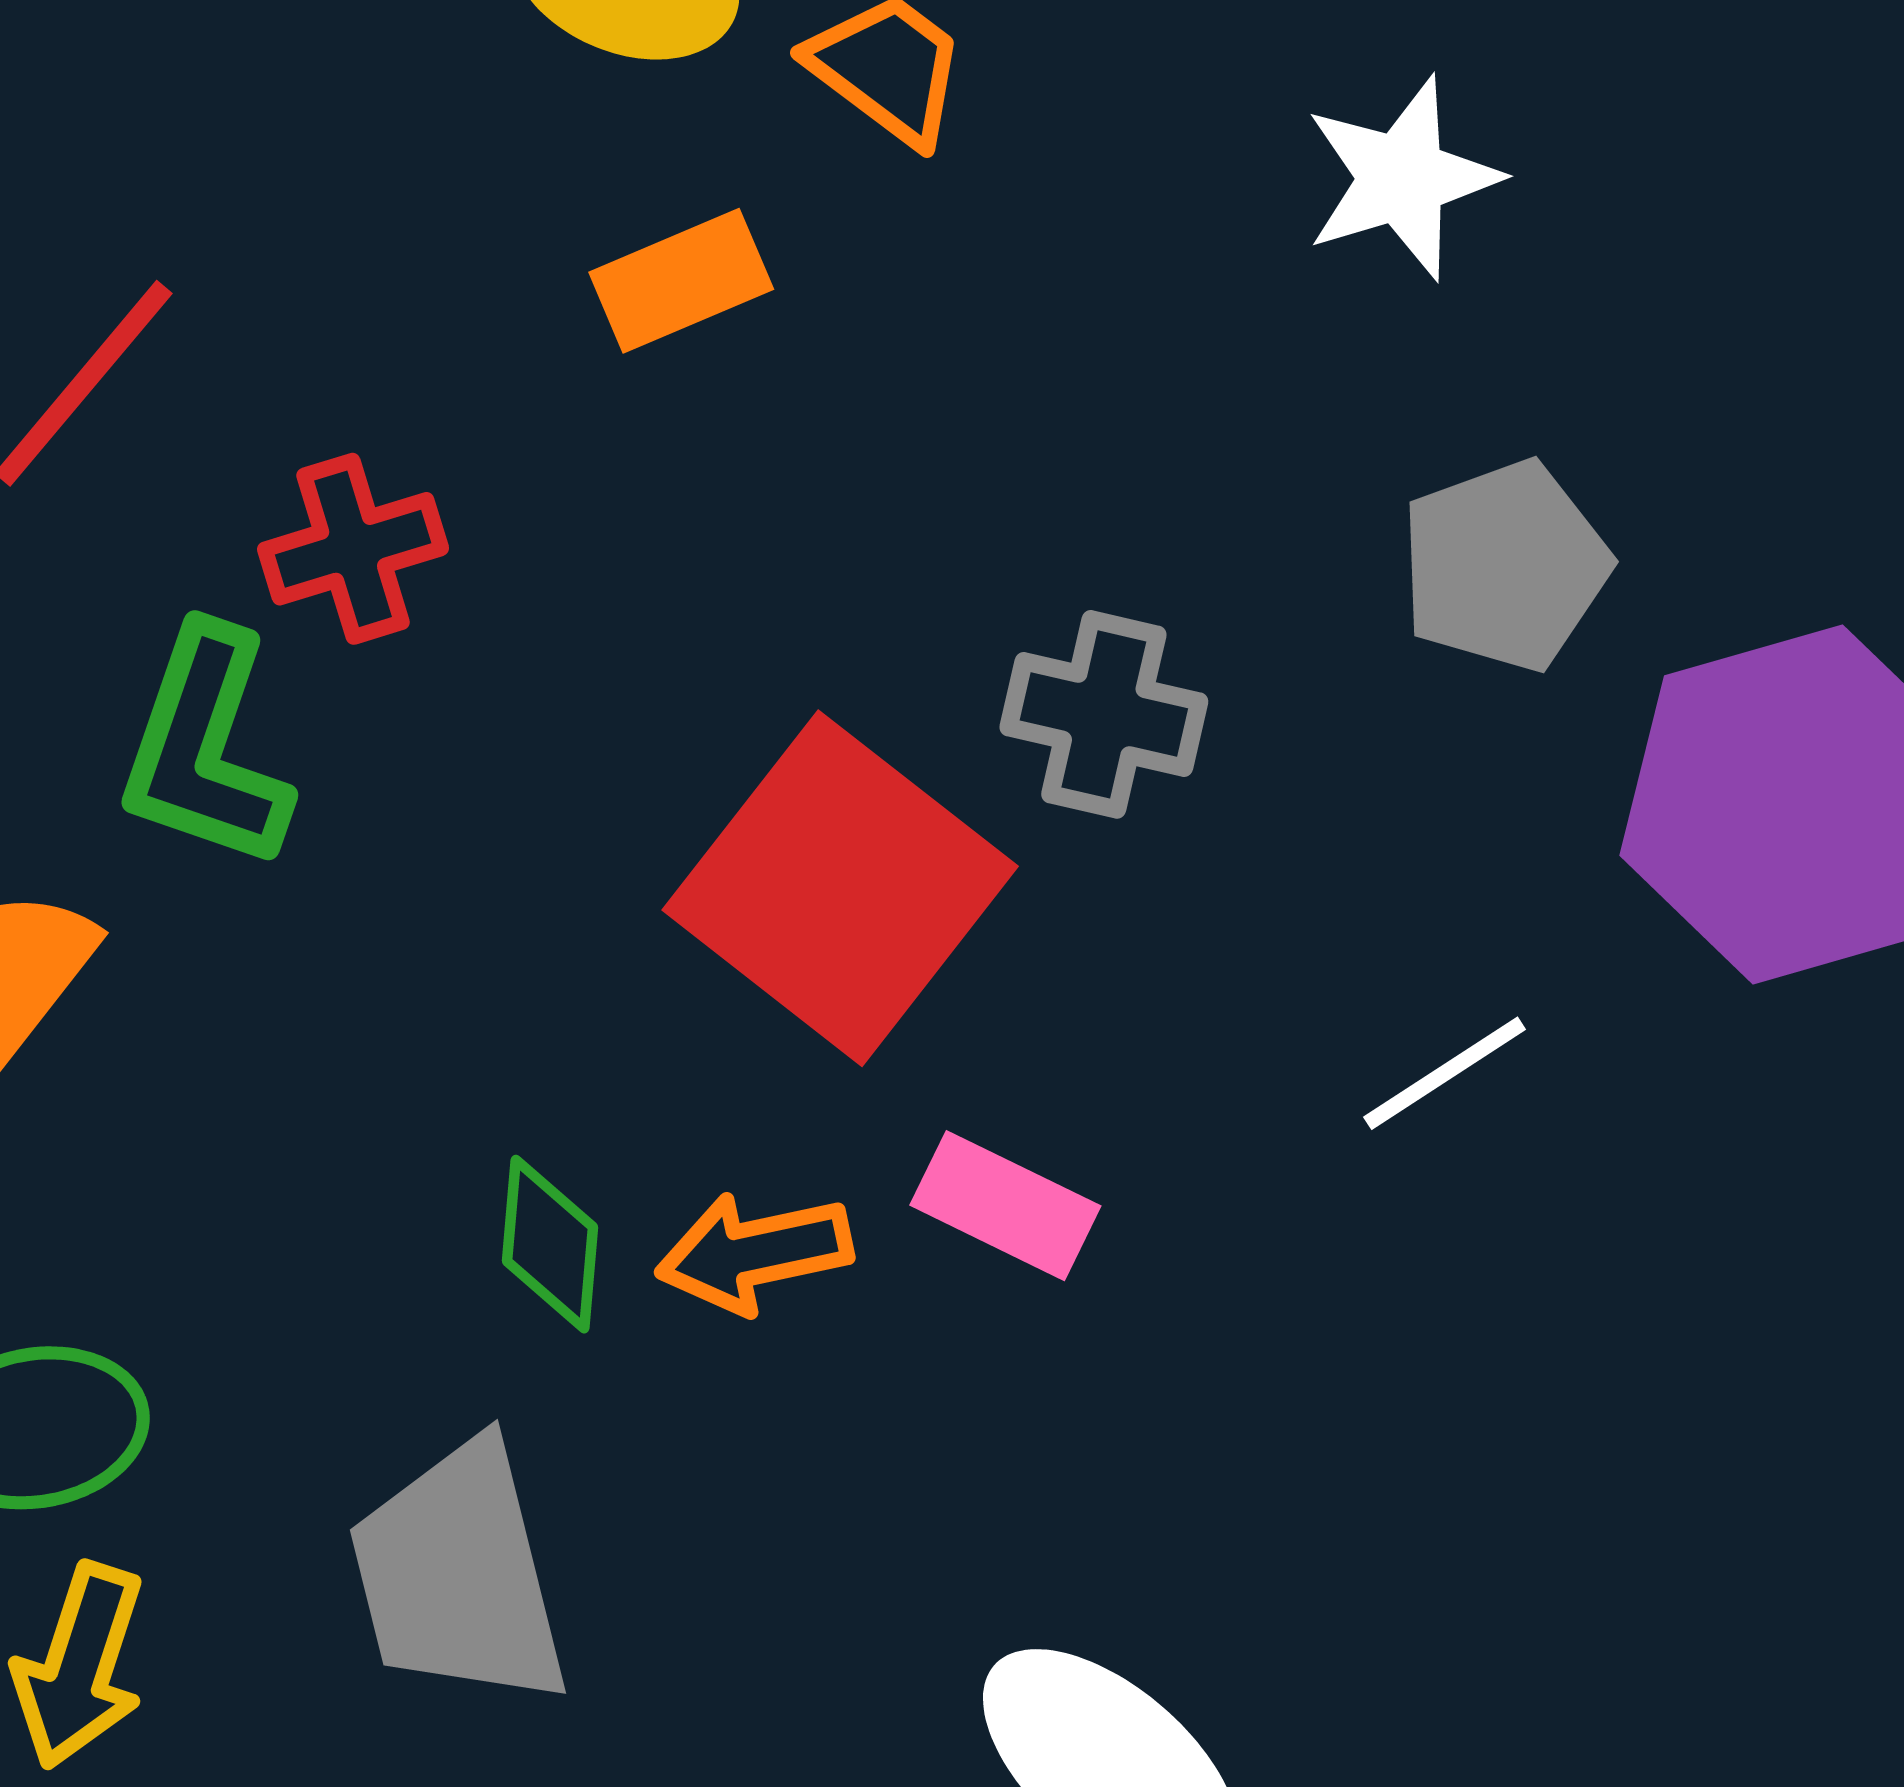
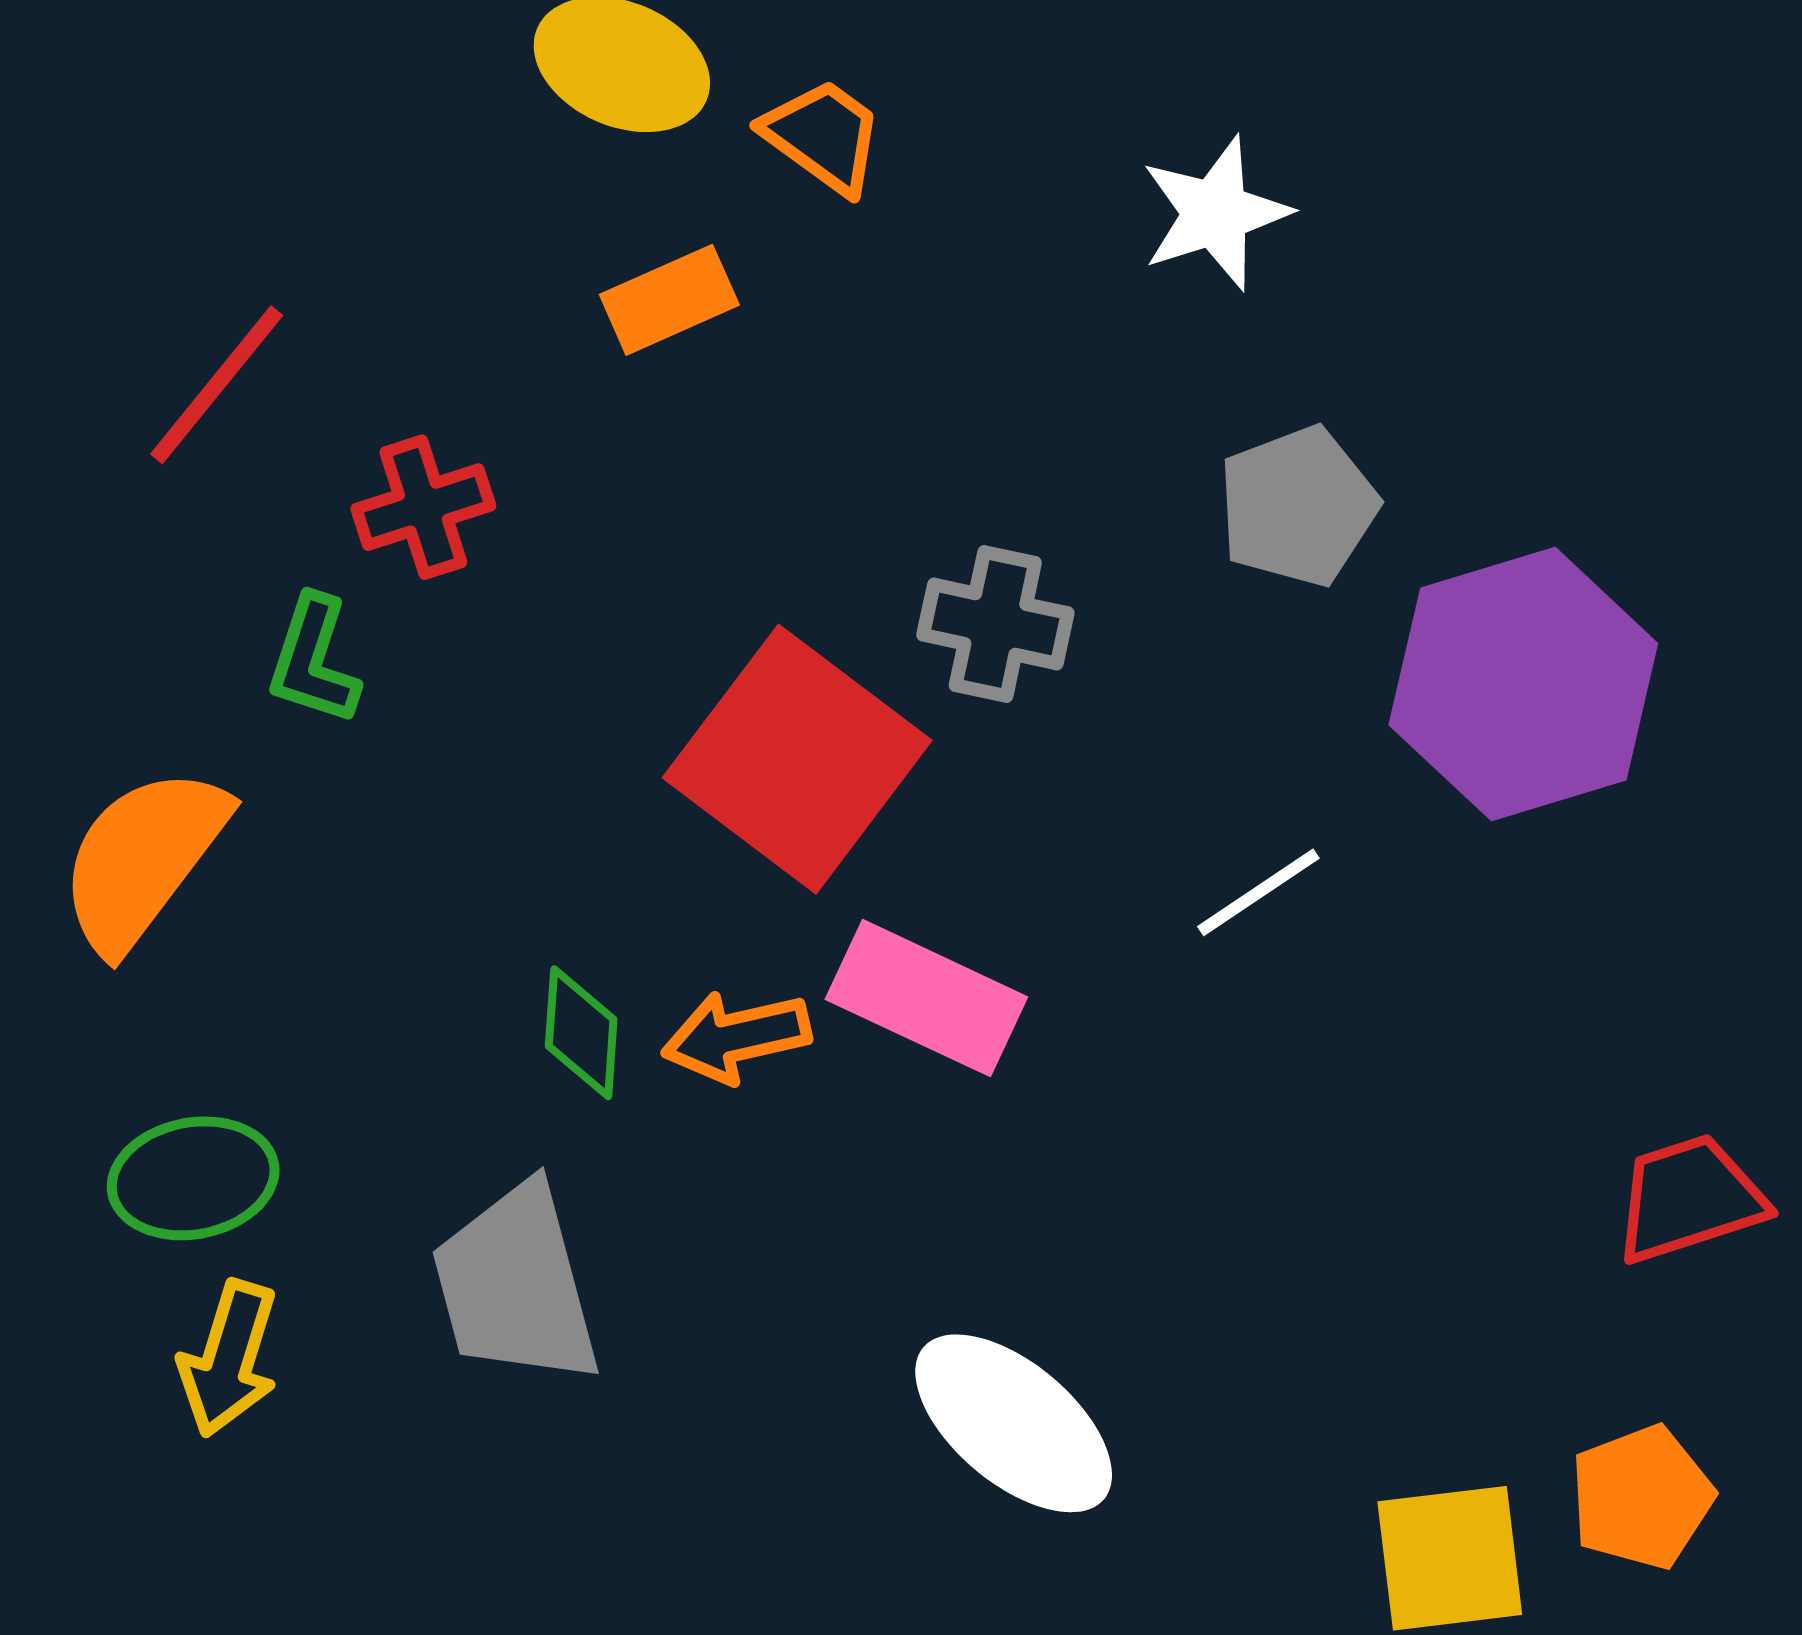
green L-shape: (205, 748) -> (313, 660), size x0.7
pink rectangle: (1005, 1206) -> (926, 998), size x1.4

